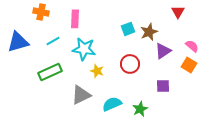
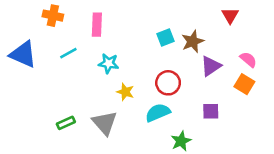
blue triangle: (18, 42) -> (23, 54), turned 40
cyan star: (84, 49) -> (109, 63), size x0.7
green rectangle: (50, 72) -> (66, 123), moved, size x0.6
gray triangle: (81, 95) -> (105, 123), turned -45
cyan semicircle: (112, 104) -> (158, 113), moved

